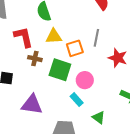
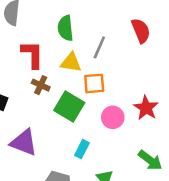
gray line: (96, 38) -> (99, 47), moved
pink circle: (85, 80) -> (113, 117), moved
cyan rectangle: (77, 100) -> (82, 149), turned 56

